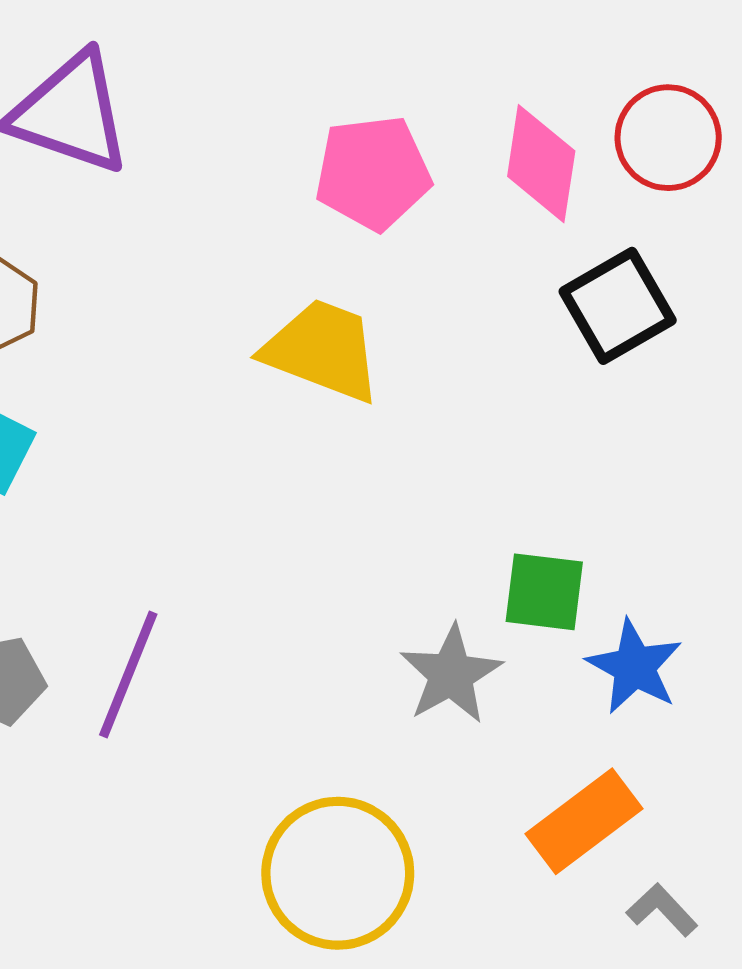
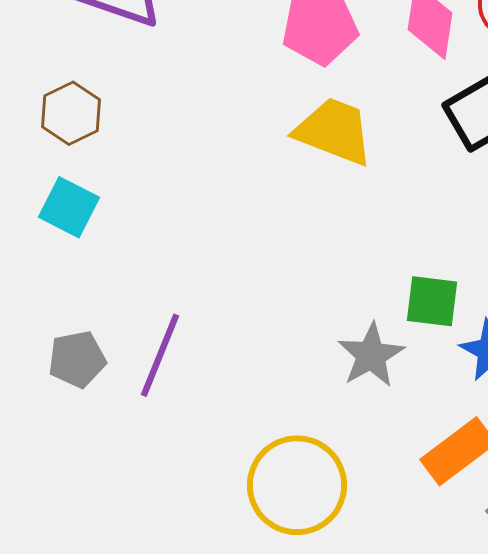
yellow trapezoid: (322, 350) -> (334, 131), moved

